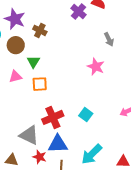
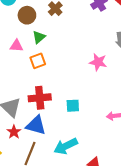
pink star: (96, 67) -> (98, 62), turned -30
orange square: (40, 84) -> (38, 61), turned -35
cyan square: (86, 115) -> (73, 106), turned 32

